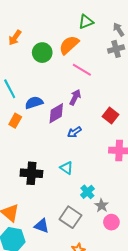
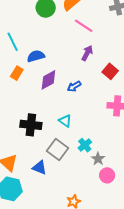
purple arrow: (75, 97) -> (87, 53), moved
purple diamond: (56, 113) -> (48, 80), moved
gray square: (71, 217) -> (57, 149), moved
blue triangle: (42, 226) -> (39, 167), moved

